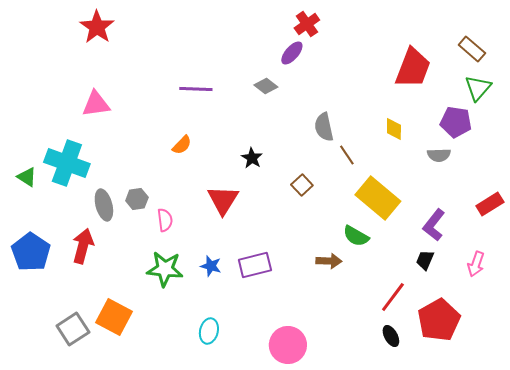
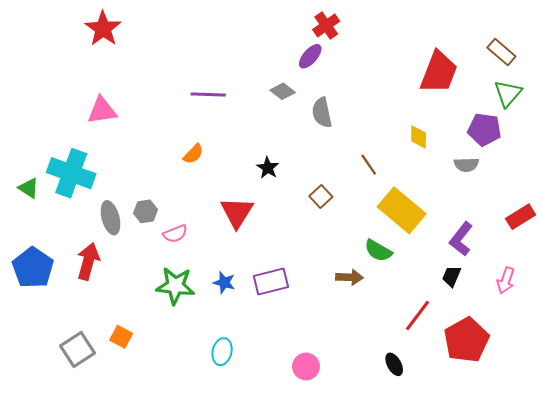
gray semicircle: (324, 127) -> (322, 113), moved
pink semicircle: (165, 220) -> (175, 234), turned 75
orange square: (114, 317) -> (121, 337), size x0.6
black ellipse: (391, 336) -> (394, 364), moved
pink circle: (288, 345) -> (306, 366), size x0.7

